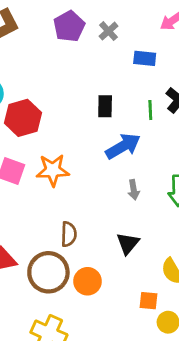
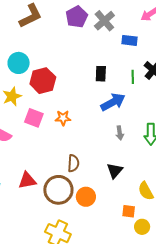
gray cross: (109, 31) -> (104, 21), size x1.5
orange star: (53, 170) -> (63, 118), size x0.7

